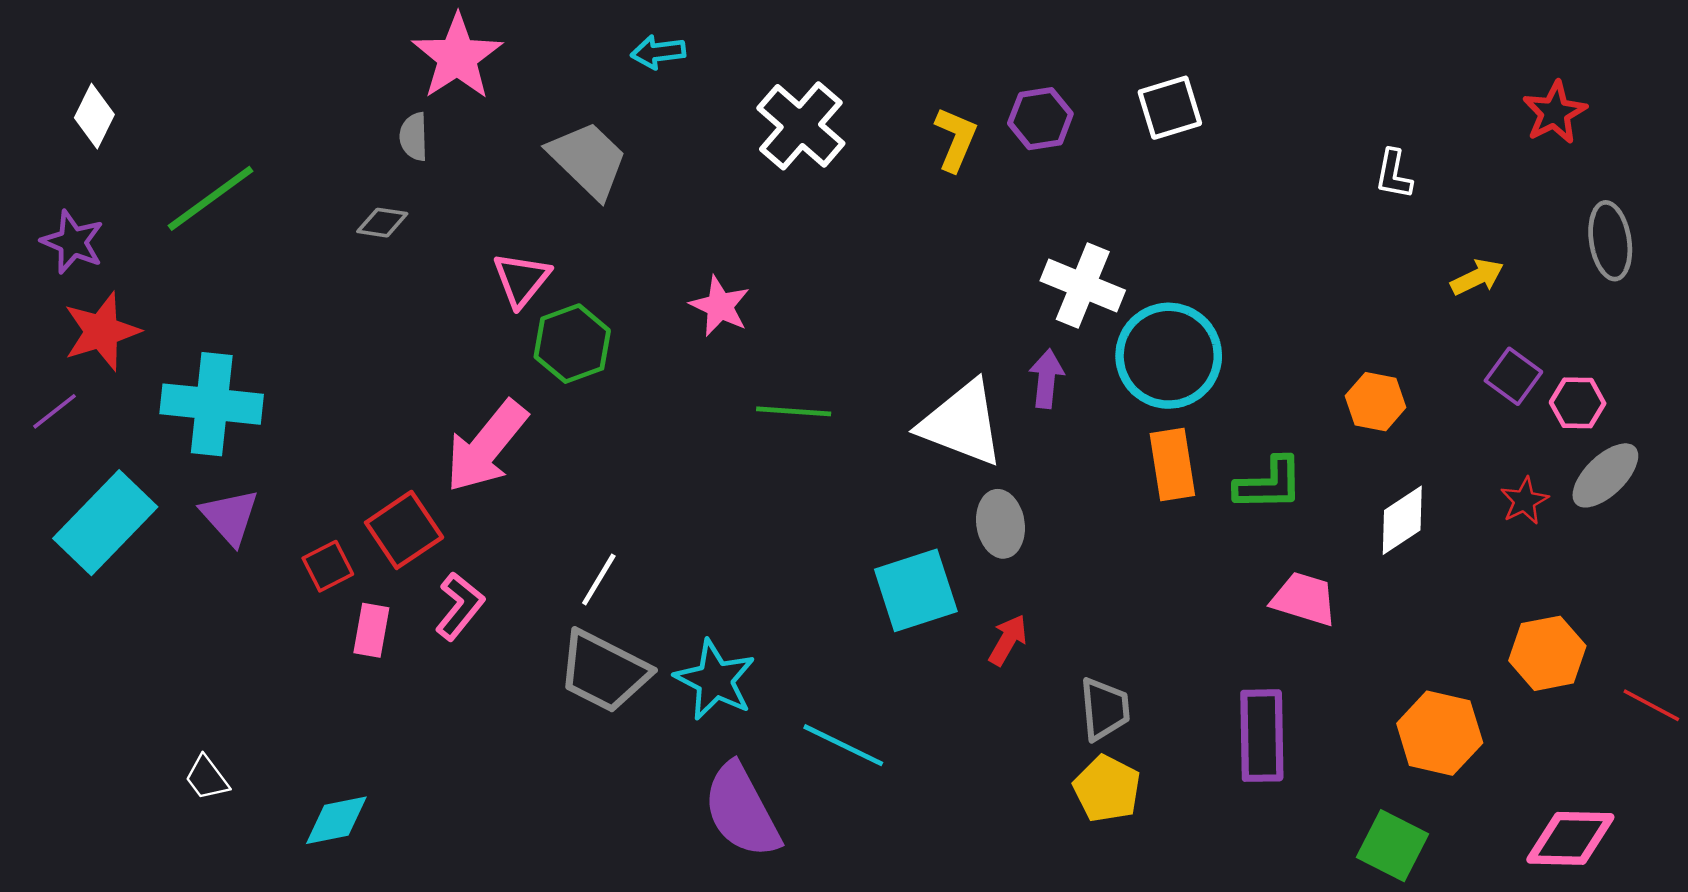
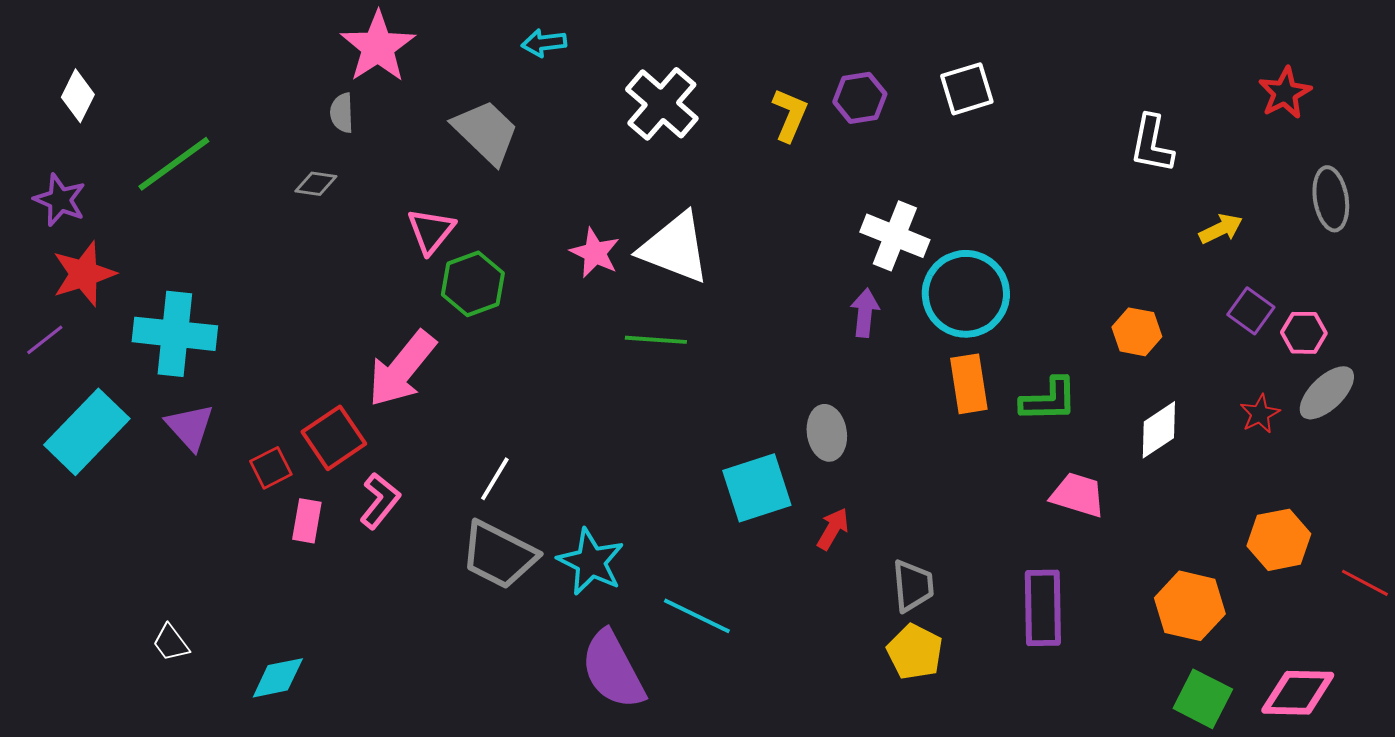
white L-shape: (1394, 174) -> (1152, 144), size x1.4
white triangle: (962, 423) -> (675, 248), moved
green square: (1392, 846) -> (1203, 699), moved

